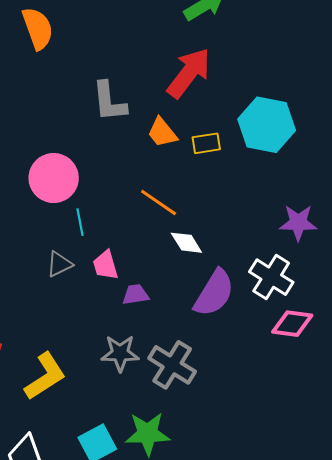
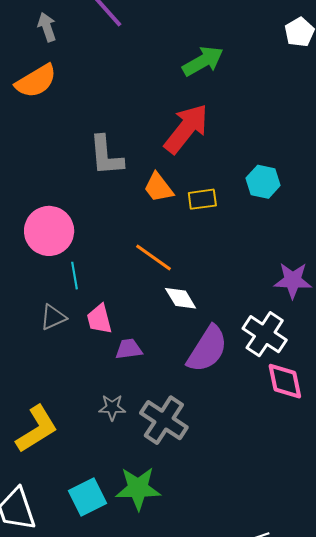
orange semicircle: (38, 28) -> (36, 81), turned 78
cyan hexagon: (267, 125) -> (263, 182), size x0.6
pink diamond: (292, 324) -> (285, 381), turned 69
gray star: (120, 353) -> (112, 407), size x0.7

